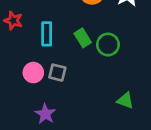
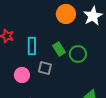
gray square: (57, 73) -> (45, 68), moved

